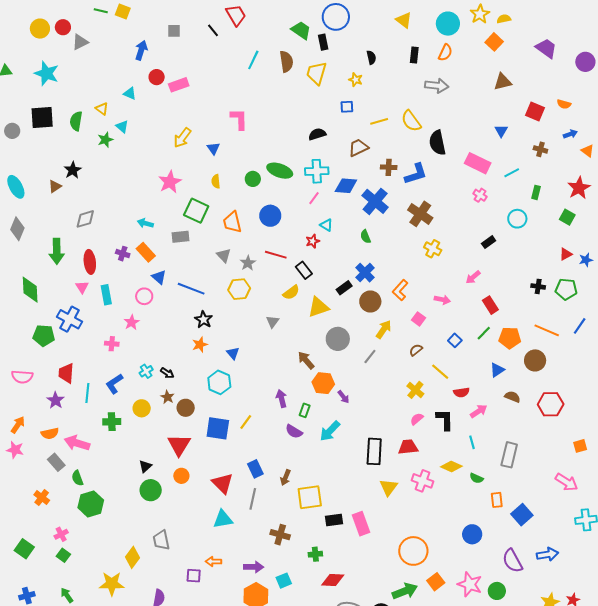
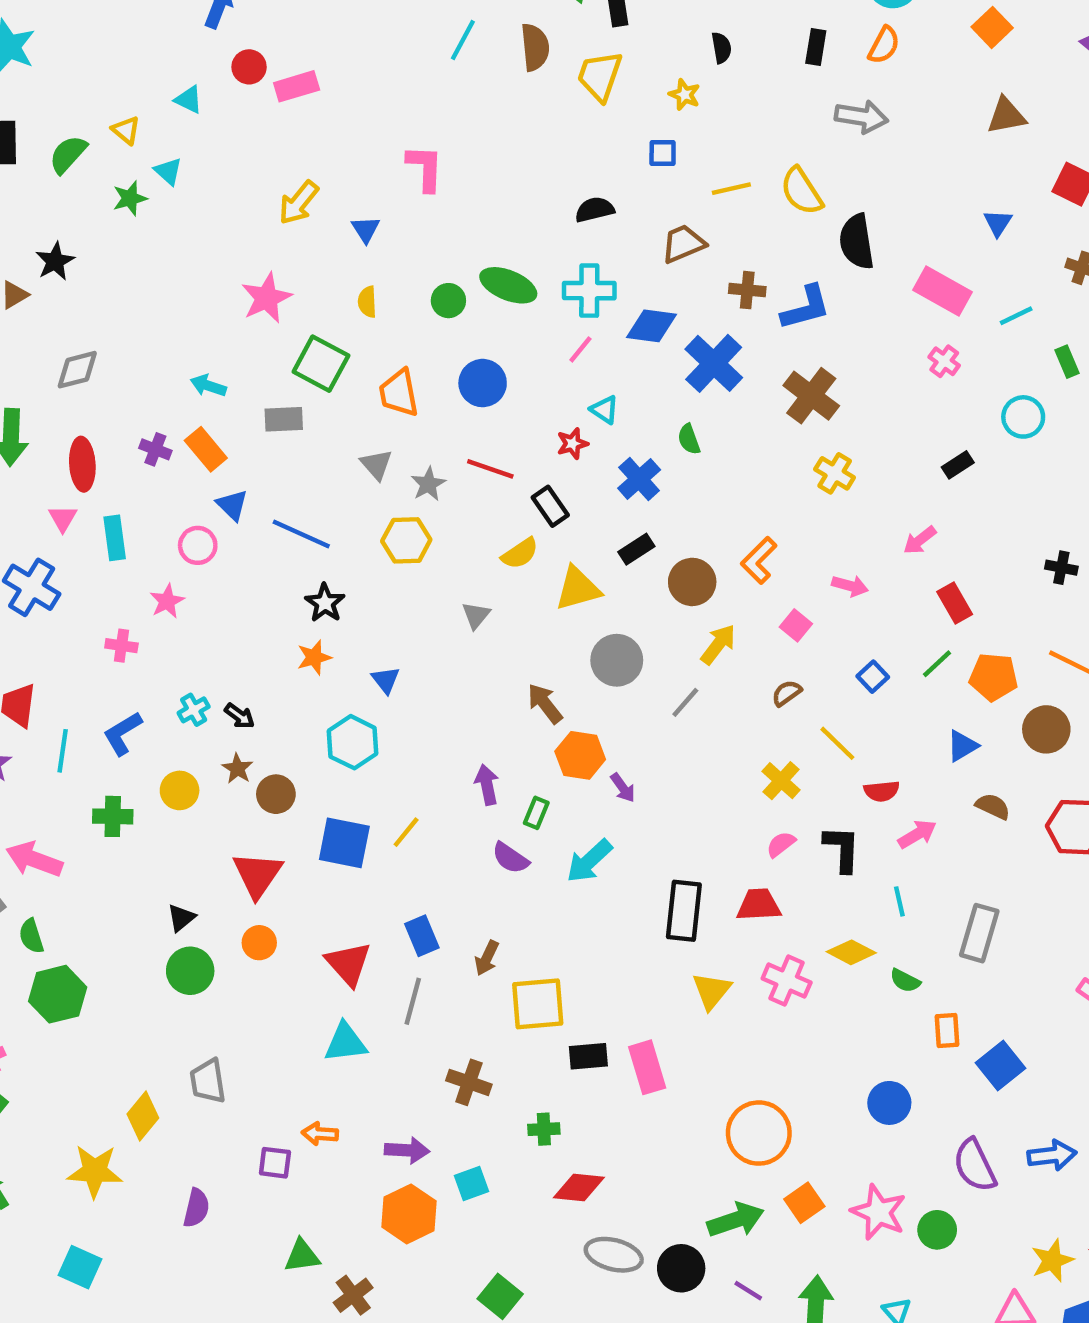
green semicircle: (76, 121) -> (68, 154), turned 30
green rectangle: (536, 192) -> (1067, 362), turned -40
blue cross: (365, 273) -> (639, 479), moved

